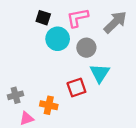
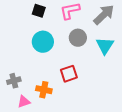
cyan circle: (58, 39) -> (43, 42), moved
cyan triangle: (100, 73) -> (105, 46), moved

